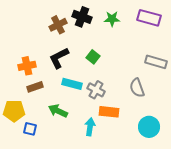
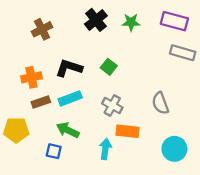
black cross: (82, 17) -> (96, 20), turned 30
brown cross: (58, 25) -> (42, 29), moved
black L-shape: (59, 58) -> (69, 68), turned 45
gray rectangle: (156, 62) -> (183, 53), moved
cyan rectangle: (72, 84) -> (70, 98), moved, turned -36
blue square: (30, 129) -> (54, 151), moved

